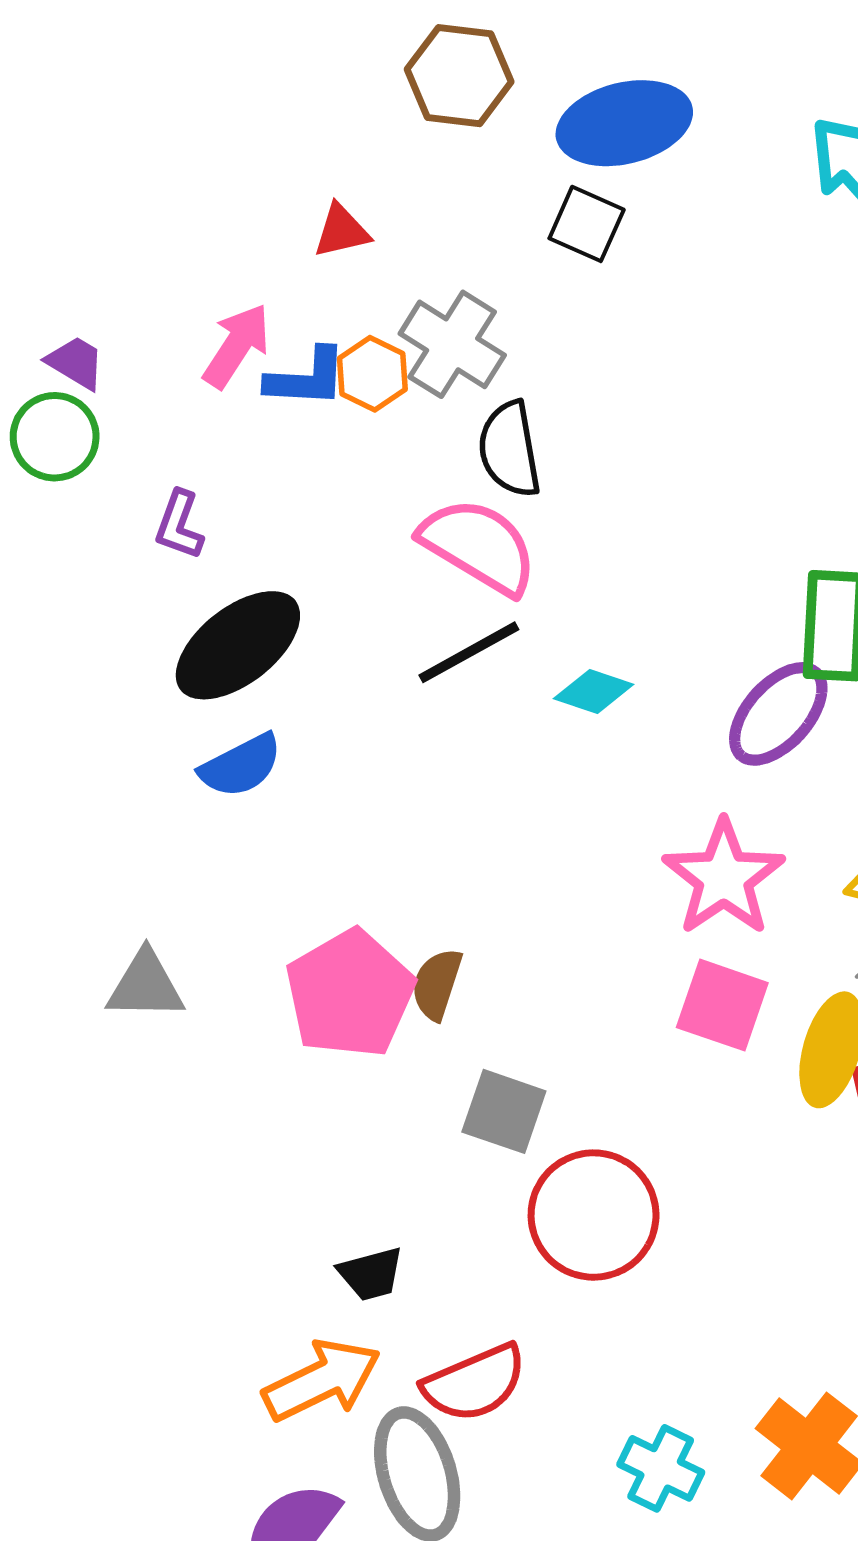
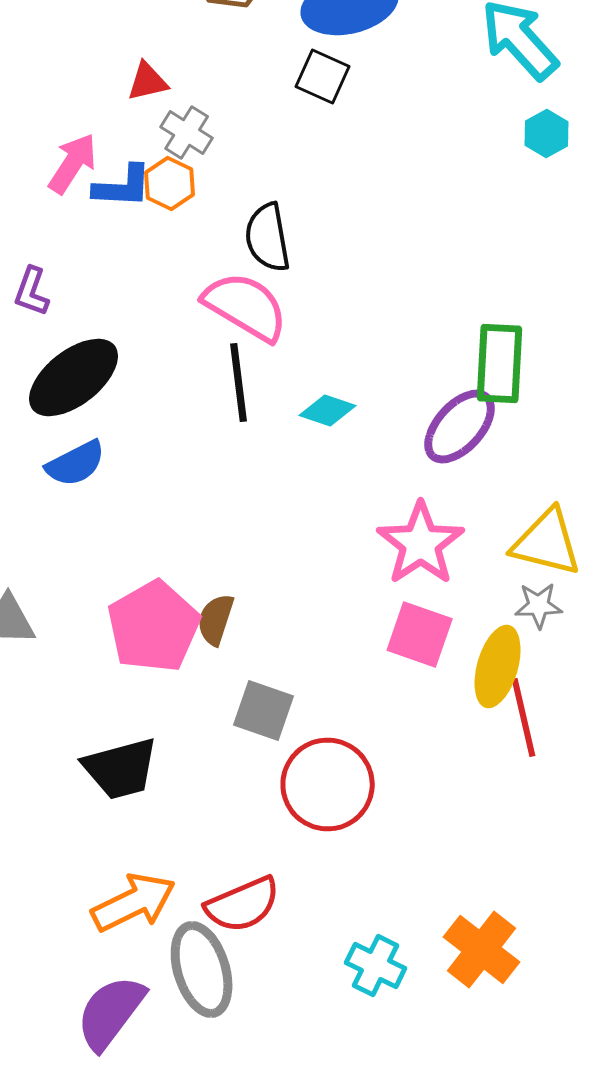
gray cross: (452, 344) -> (187, 132), moved, size x0.7
black line: (469, 652) -> (239, 382), turned -68
black trapezoid: (371, 1274) -> (121, 768), moved, size x1.6

